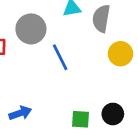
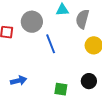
black circle: (113, 114) -> (89, 81), moved

